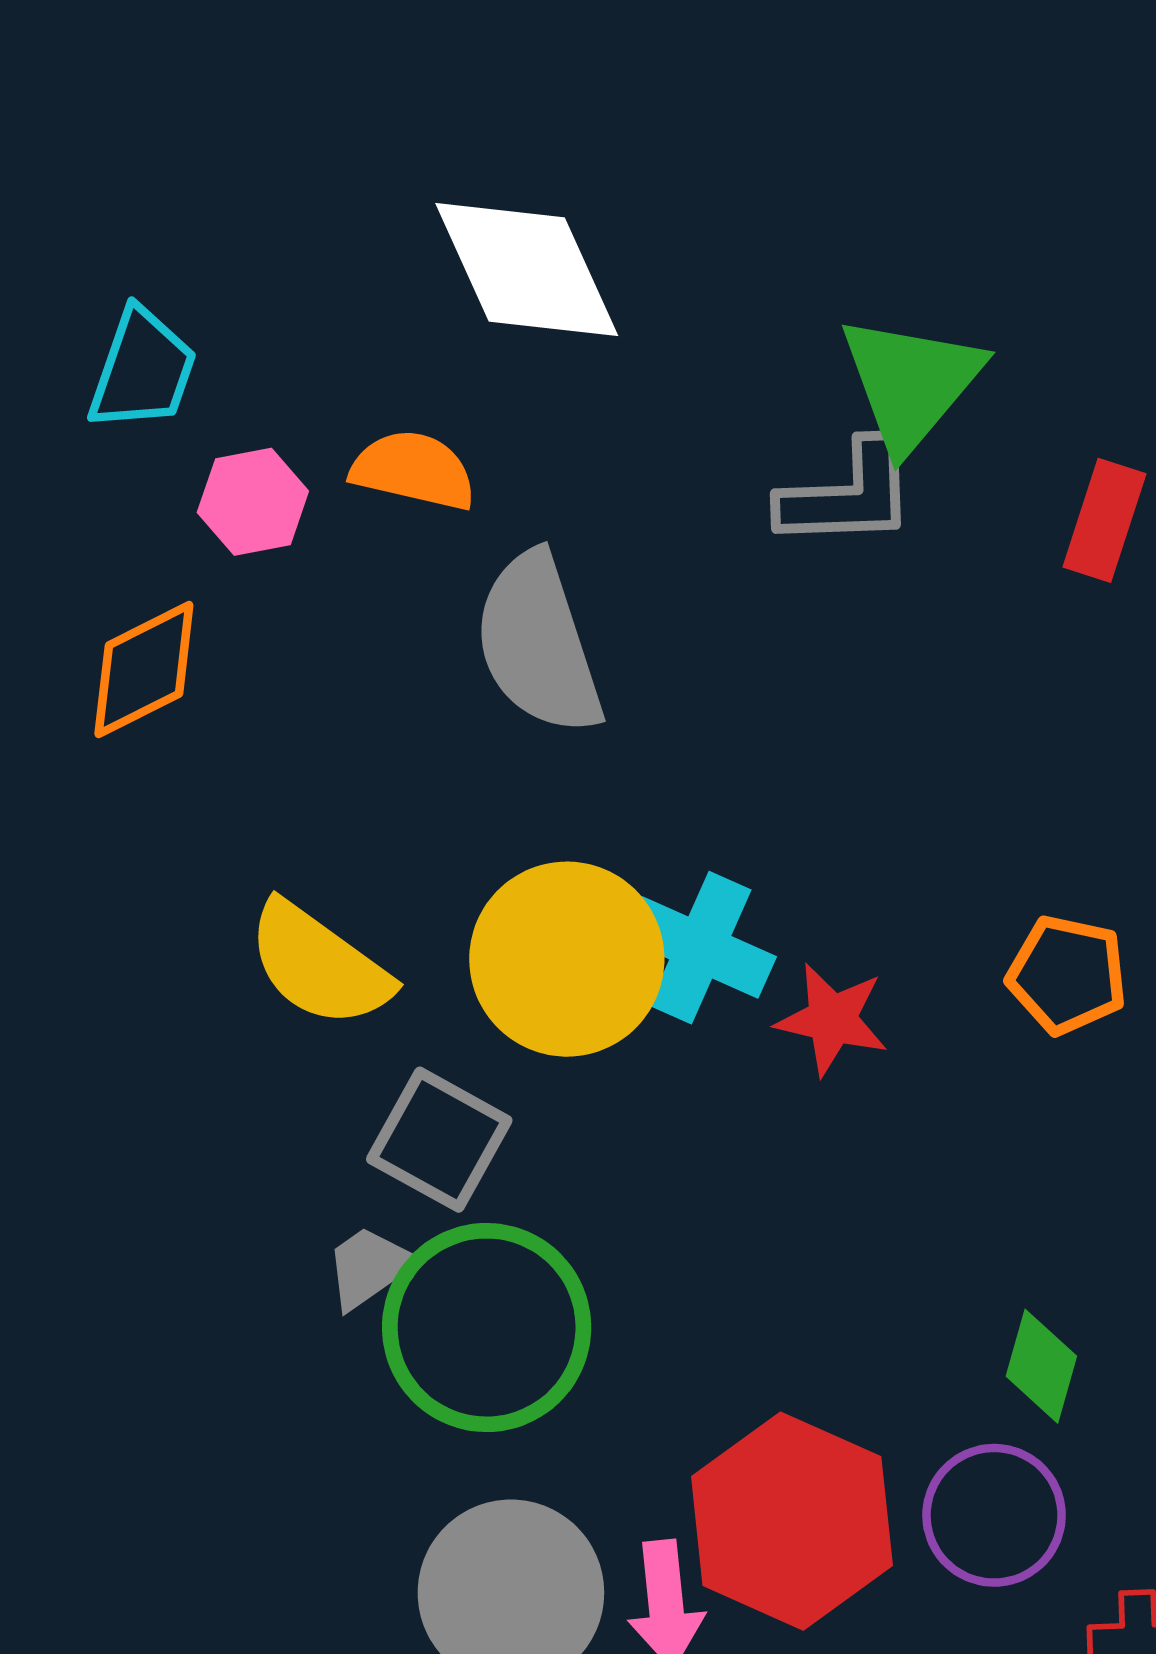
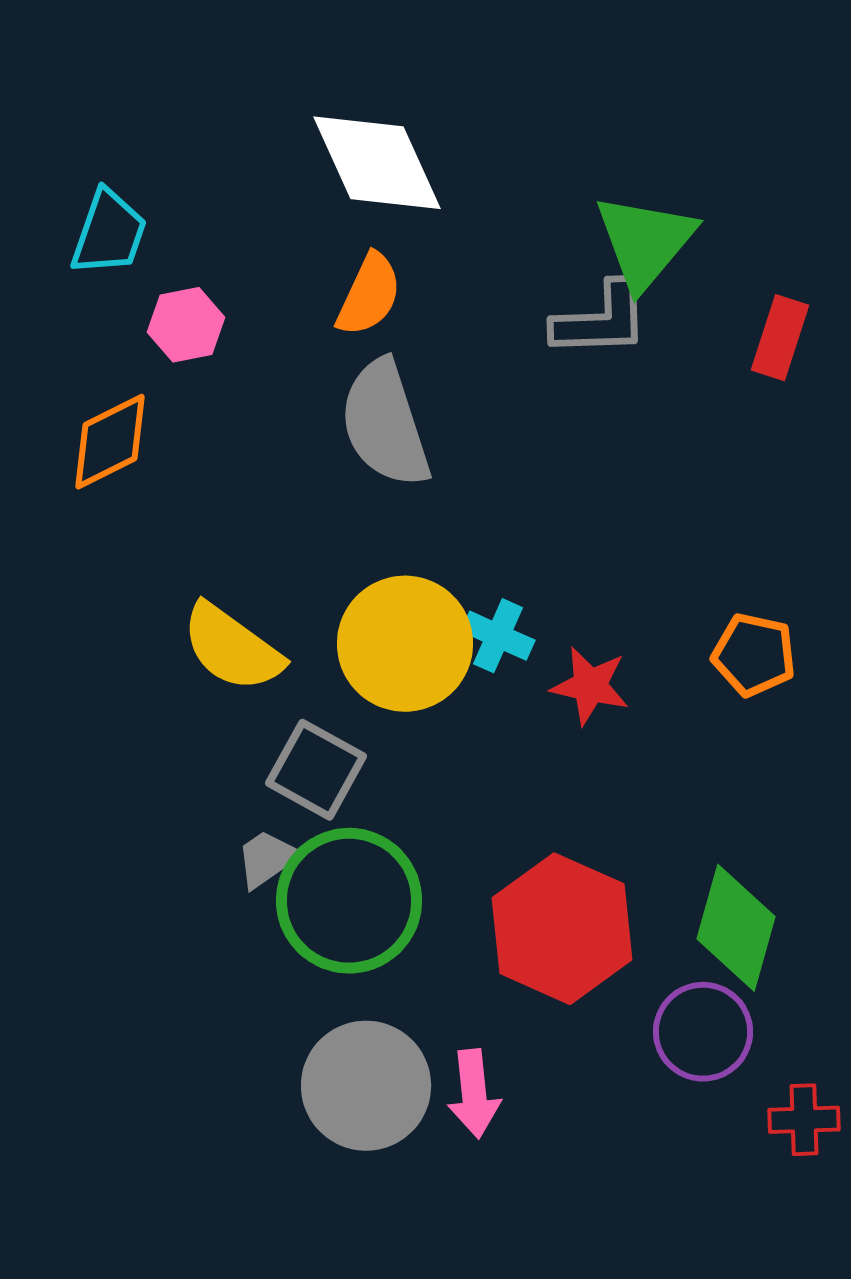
orange semicircle: (413, 470) -> (369, 295), moved, turned 102
cyan cross: (700, 948) -> (498, 636), size x0.7
green diamond: (1041, 1366) -> (736, 928), size x1.6
red hexagon: (792, 1521) -> (562, 929), moved

